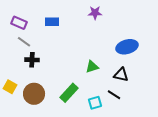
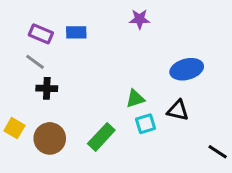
purple rectangle: (19, 23) -> (41, 34), moved
black line: (114, 95) -> (218, 152), moved
cyan square: (95, 103) -> (145, 124), moved

